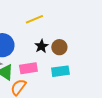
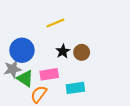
cyan rectangle: (60, 71) -> (75, 88), moved

